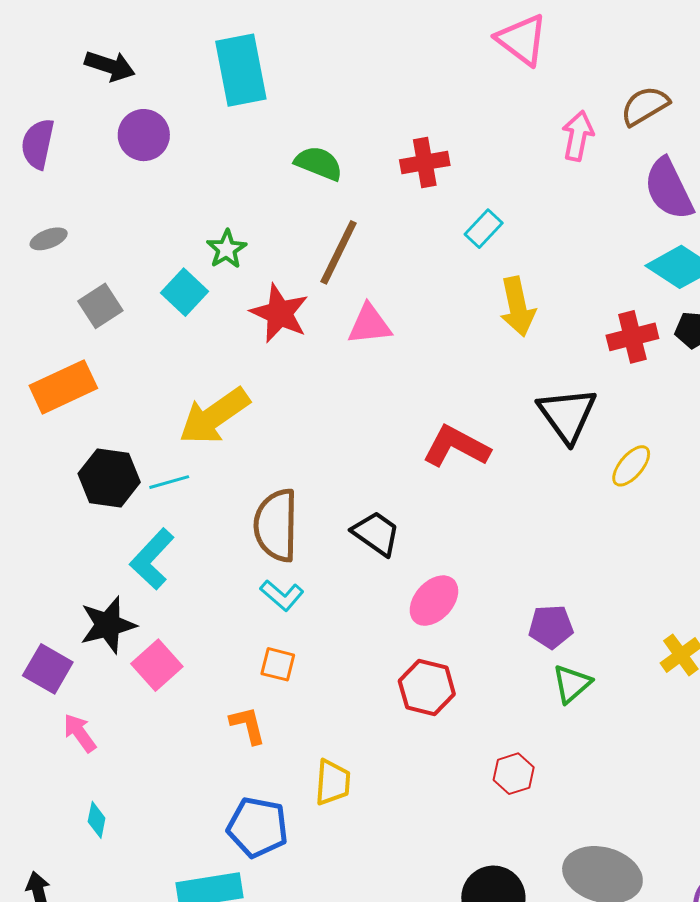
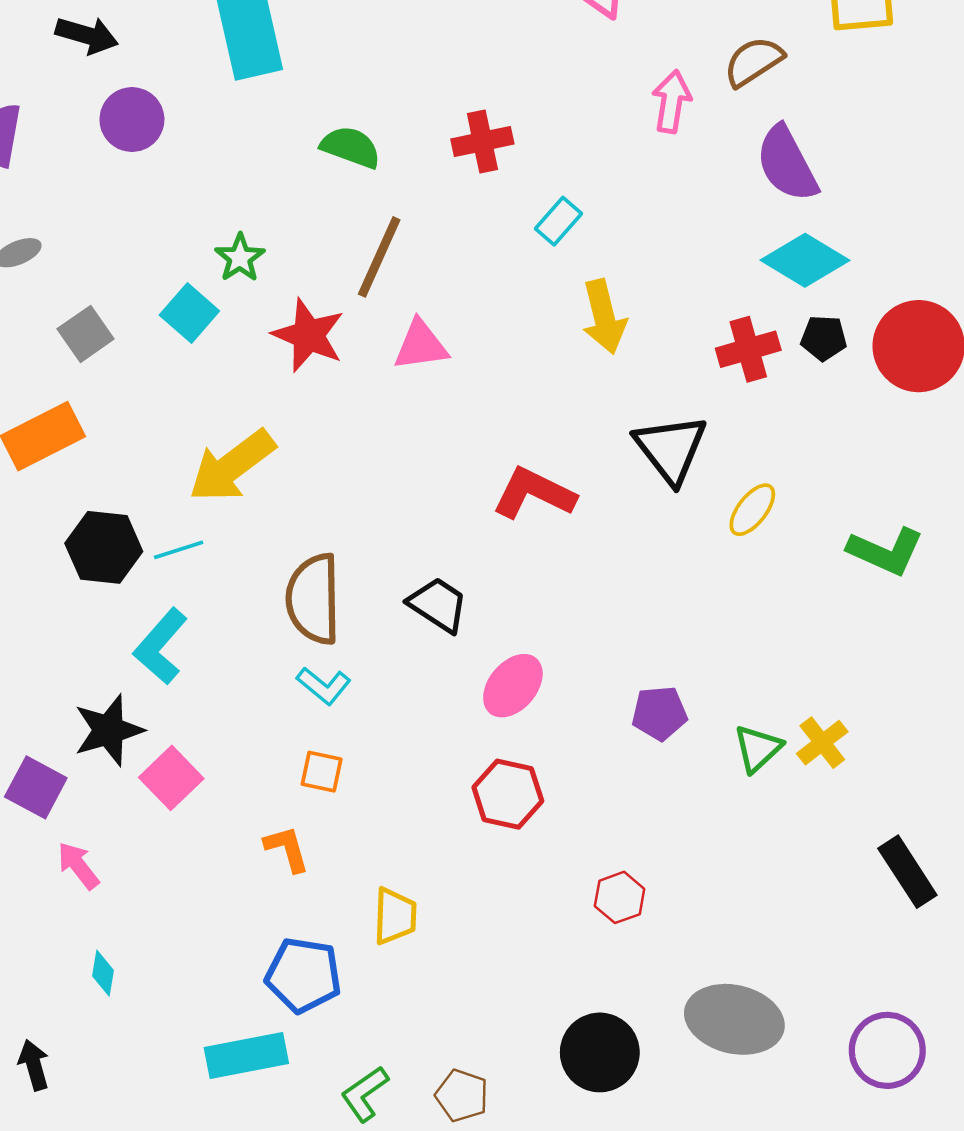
green triangle: (572, 684) -> (758, 748), moved

